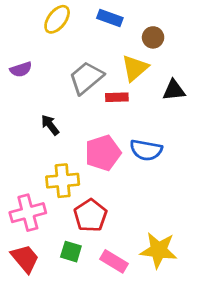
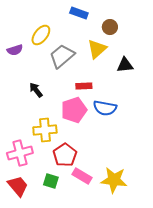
yellow ellipse: (57, 19) -> (41, 35), moved
red rectangle: (117, 97) -> (84, 86), moved
pink rectangle: (114, 261) -> (82, 176), moved

